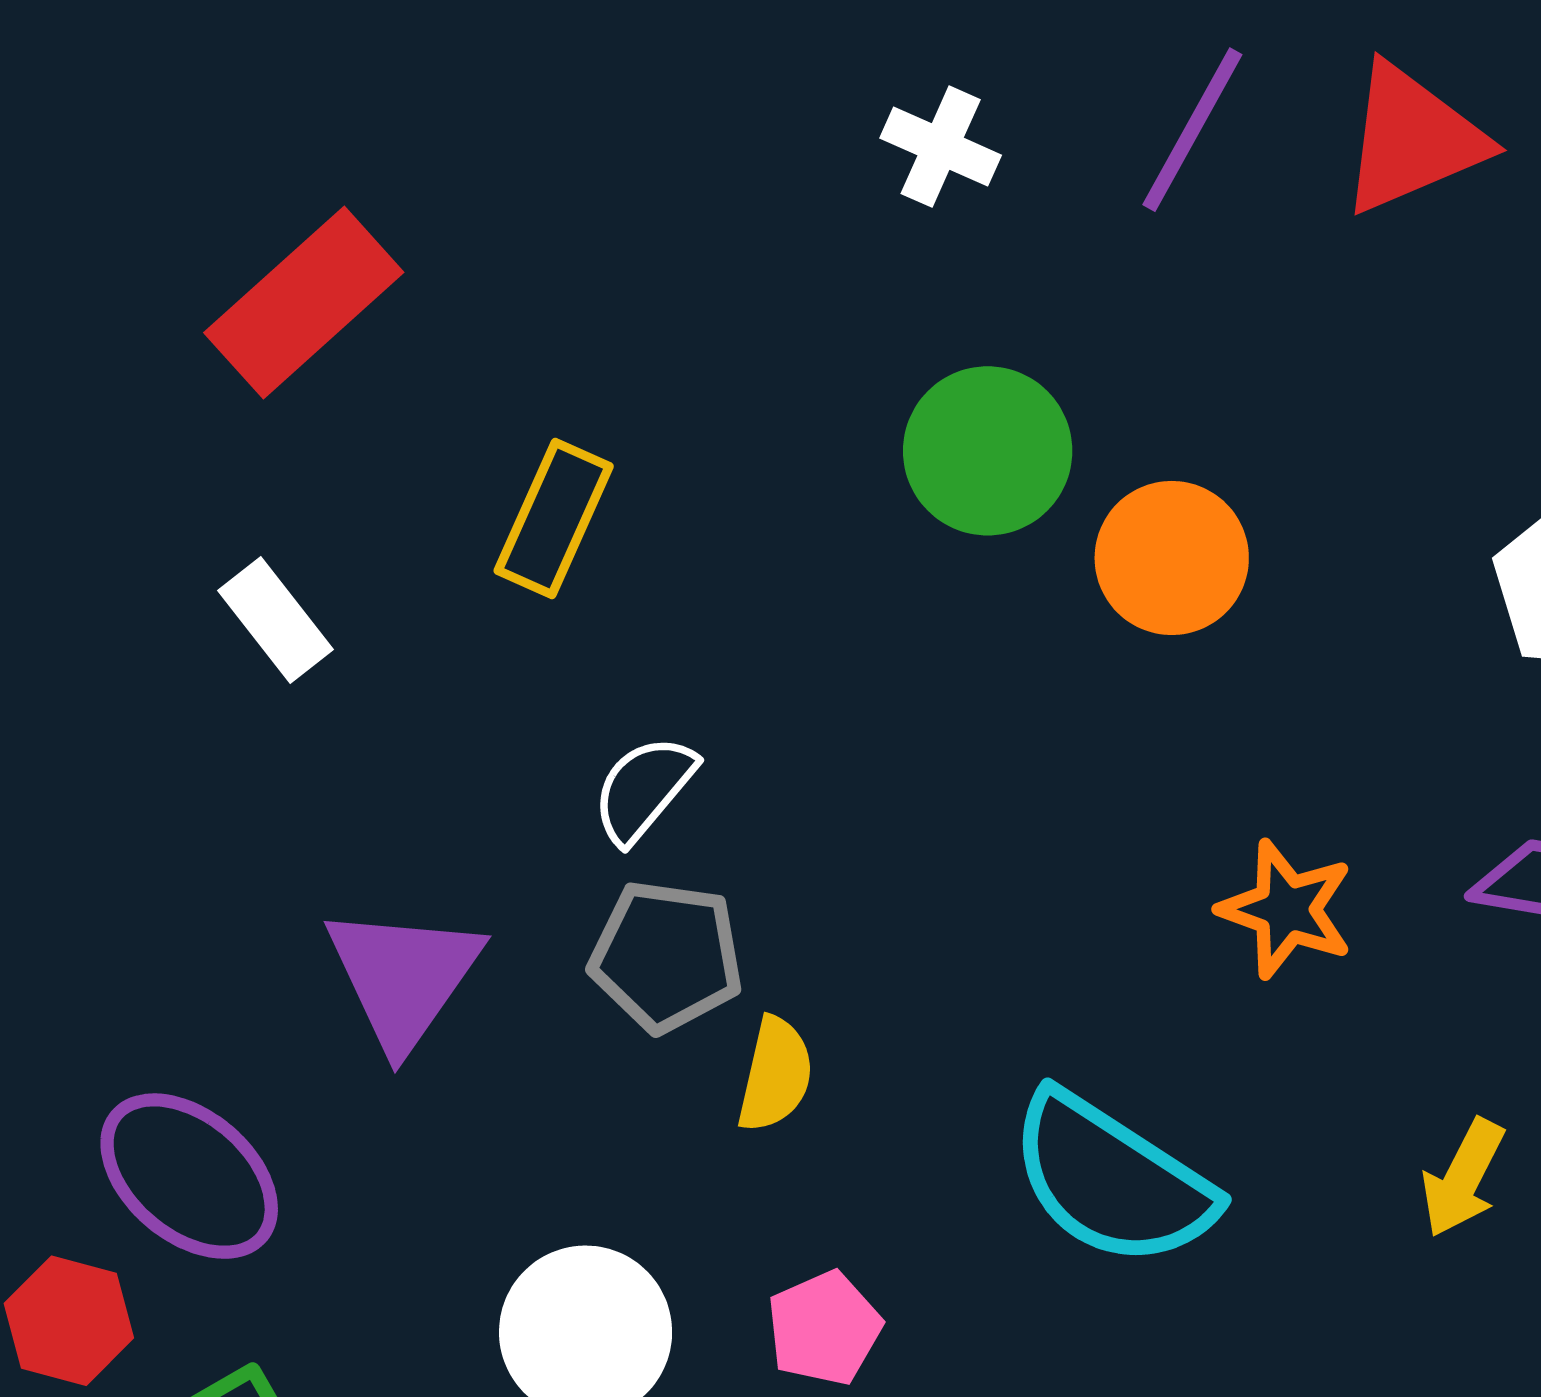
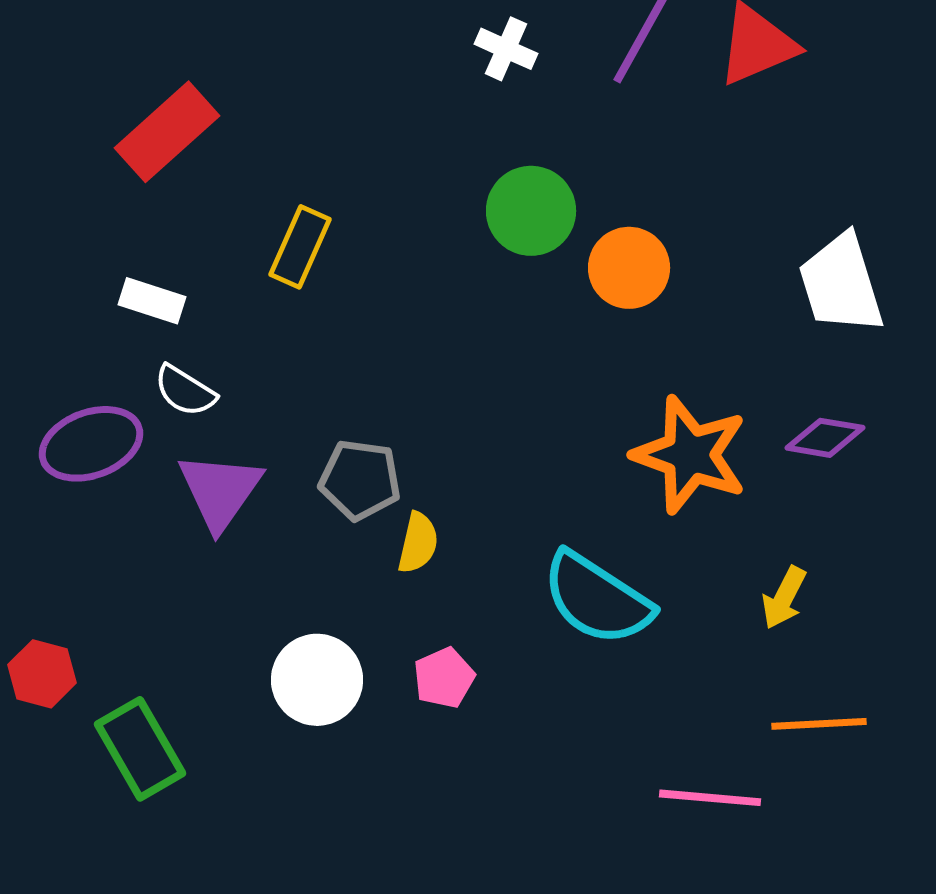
white rectangle: (276, 620) -> (152, 301), turned -34
white semicircle: (644, 789) -> (185, 391), moved, turned -98
orange star: (1286, 909) -> (690, 455), size x1.6
purple ellipse: (189, 1176) -> (91, 444), moved, turned -60

